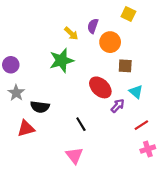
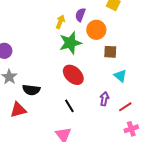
yellow arrow: (71, 33) -> (60, 22), turned -112
green star: (62, 60) -> (70, 43), moved
red ellipse: (100, 87) -> (73, 75), moved
purple arrow: (118, 106) -> (104, 99), moved, turned -32

